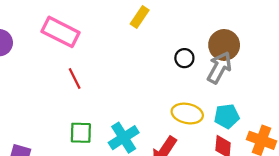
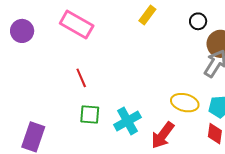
black circle: (184, 58) -> (198, 21), moved
red line: (75, 78) -> (81, 78), moved

